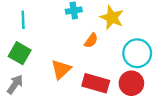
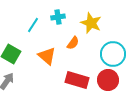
cyan line: (23, 20) -> (33, 25), moved, turned 35
orange triangle: (61, 69) -> (47, 56), moved, turned -36

